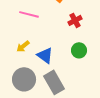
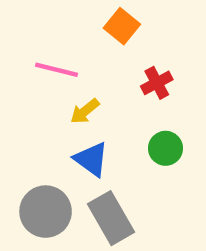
yellow arrow: (23, 46) -> (85, 111), moved

